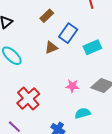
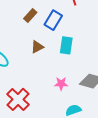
blue rectangle: (68, 33) -> (53, 20), moved
cyan rectangle: (92, 47) -> (66, 45), moved, turned -54

